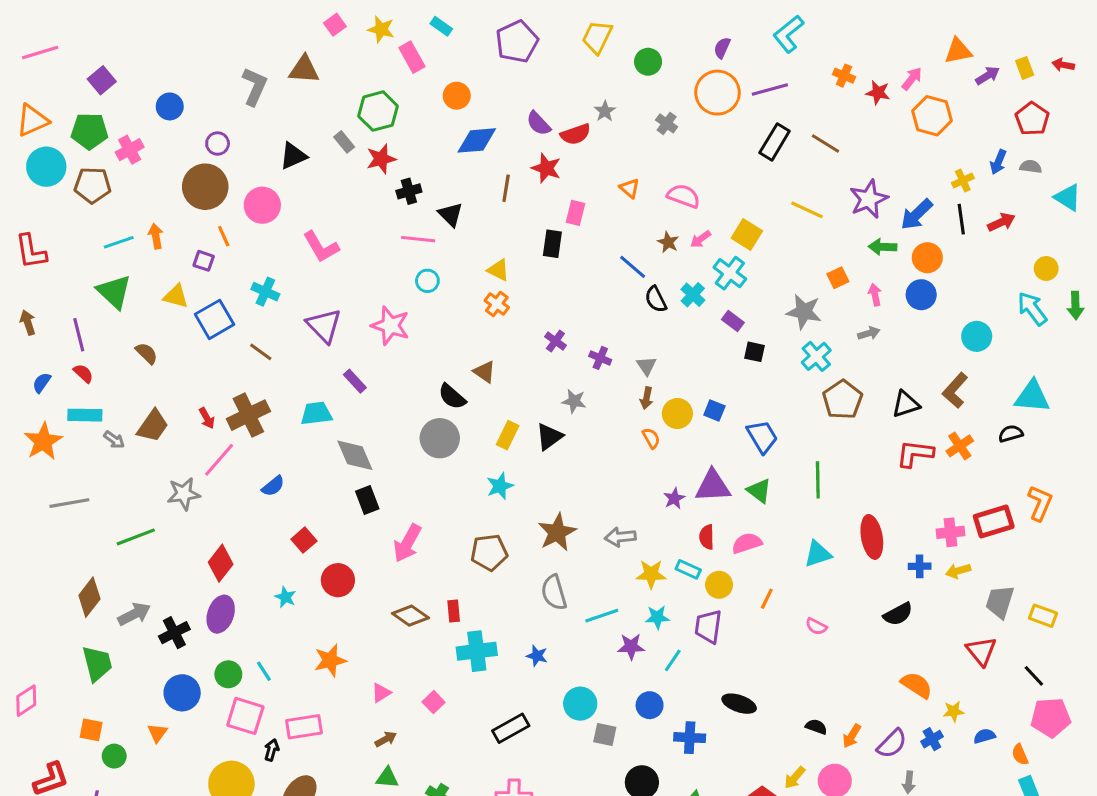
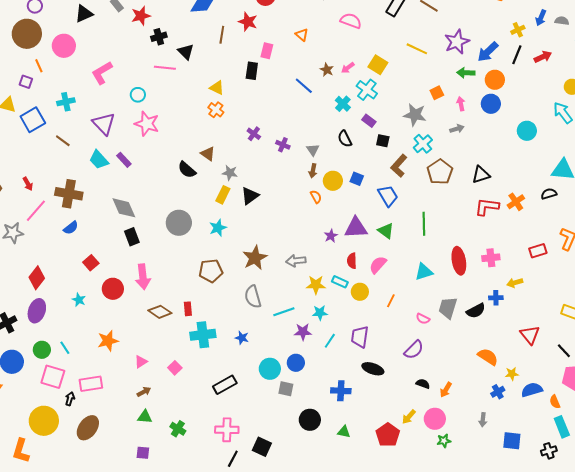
pink semicircle: (684, 196) -> (351, 21), moved
black line: (961, 219) -> (517, 55), turned 30
pink L-shape: (321, 247) -> (102, 73), turned 90
cyan circle: (427, 281) -> (138, 95), moved
cyan cross: (265, 292) -> (66, 102), turned -36
black semicircle: (656, 299) -> (345, 139), moved
brown L-shape: (955, 390) -> (399, 166), moved
gray star: (574, 401) -> (230, 173), moved
cyan trapezoid: (316, 414) -> (99, 160), moved, turned -125
brown cross: (248, 415) -> (69, 194), moved, turned 36
gray circle: (440, 438) -> (179, 223), moved
red rectangle: (994, 522) -> (538, 251), size x0.7
pink cross: (950, 532) -> (491, 258), moved
pink arrow: (407, 543) -> (143, 277), moved, turned -35
pink semicircle: (747, 543) -> (378, 265), turned -30
blue cross: (920, 566) -> (496, 298), moved
gray trapezoid: (1000, 602) -> (448, 308), moved
purple trapezoid: (708, 626) -> (360, 337), moved
blue circle: (650, 705) -> (296, 363), moved
blue semicircle: (984, 736) -> (532, 390), size x1.5
purple semicircle: (892, 744) -> (414, 350), moved

